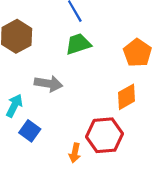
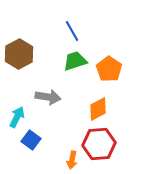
orange pentagon: (137, 53) -> (109, 69), moved
orange diamond: (126, 97) -> (98, 109), moved

